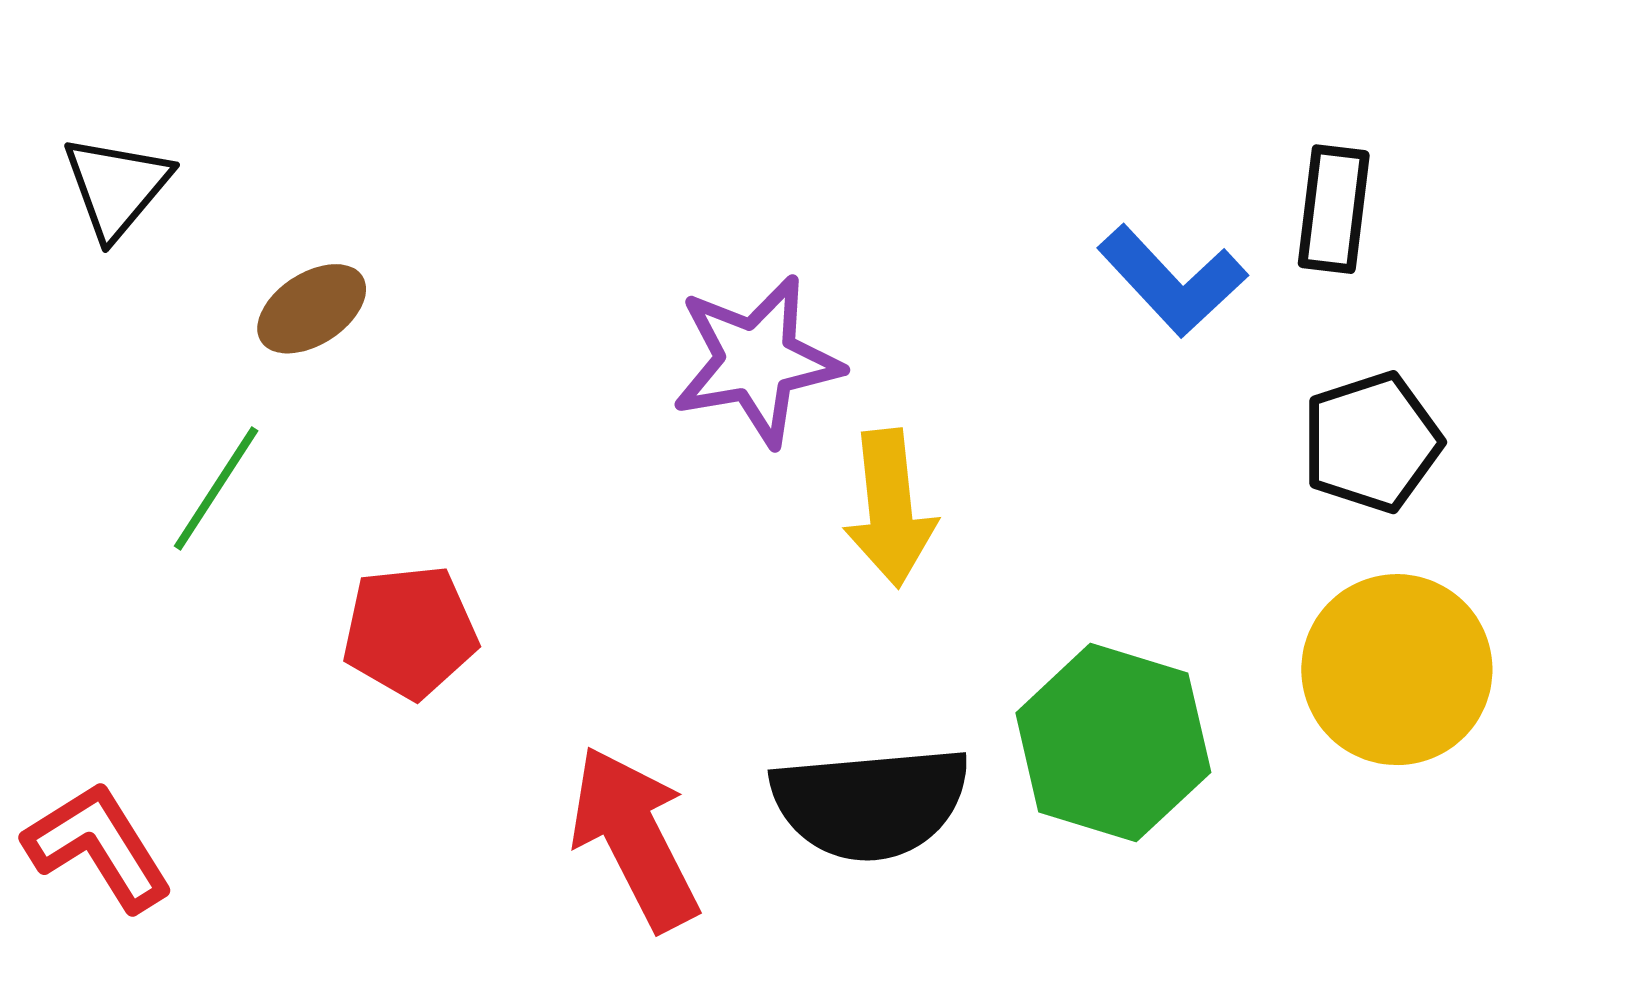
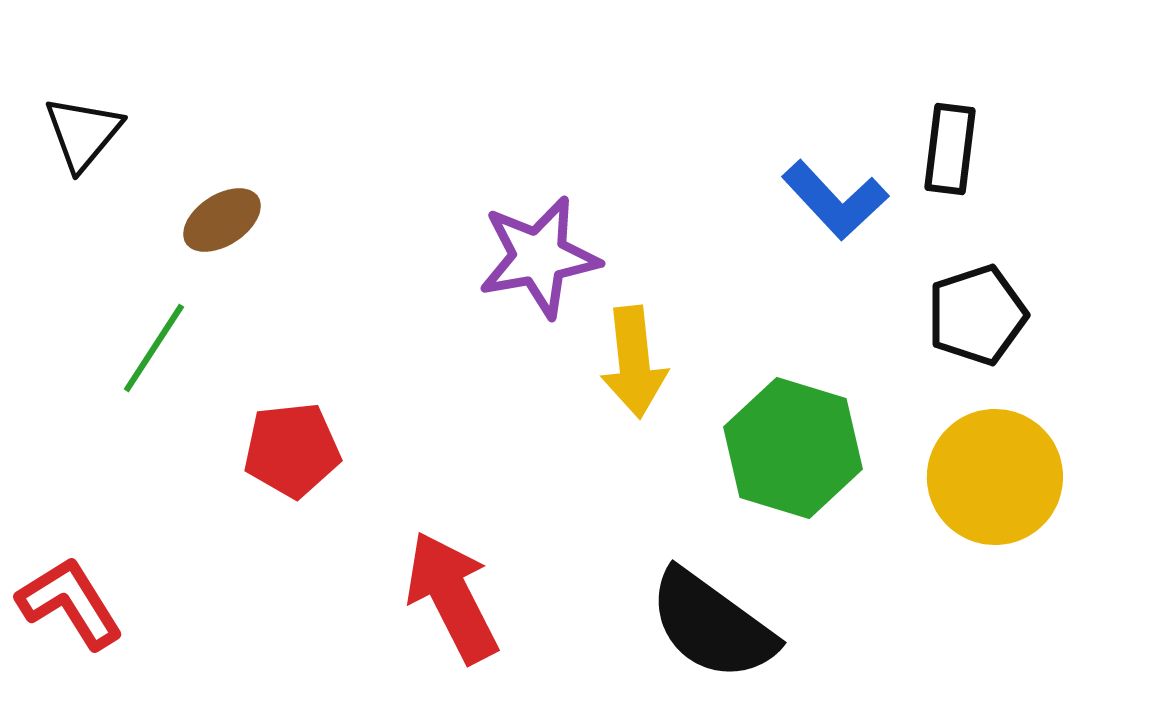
green hexagon: (1113, 743) -> (793, 448), moved
black semicircle: (870, 803) -> (712, 625), moved, turned 41

